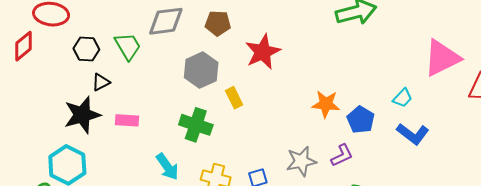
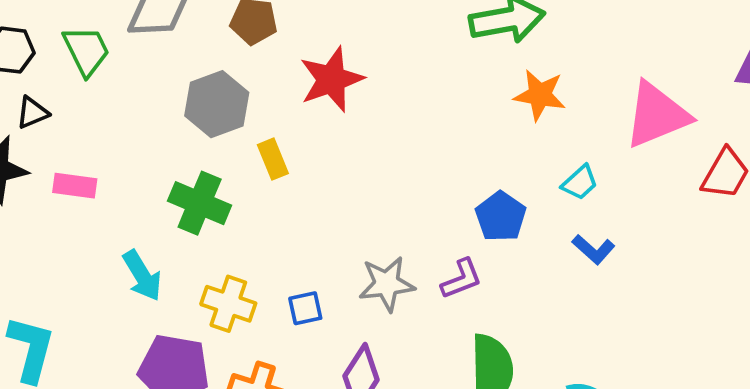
orange star: (326, 104) -> (540, 95), moved
blue L-shape: (413, 134) -> (594, 249), size x0.7

